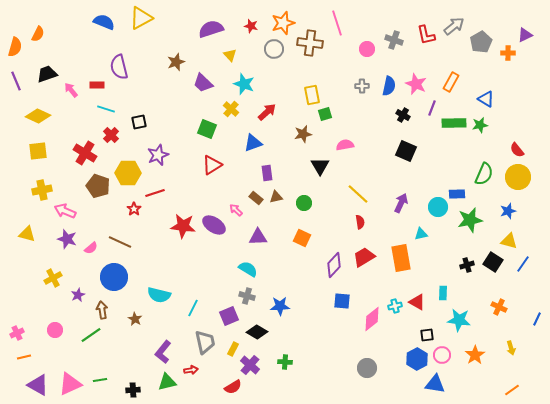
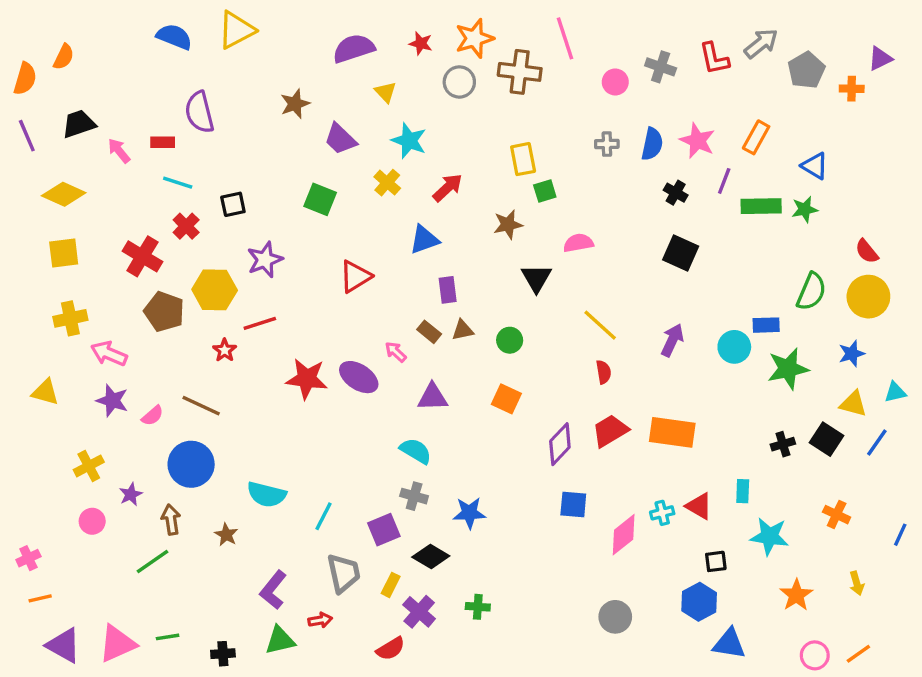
green square: (207, 129) -> (320, 199), moved
cyan triangle: (421, 234) -> (895, 392), moved
orange rectangle: (401, 258) -> (672, 432), turned -72
pink circle: (55, 330) -> (92, 521), moved
pink circle: (442, 355) -> (815, 655), moved

